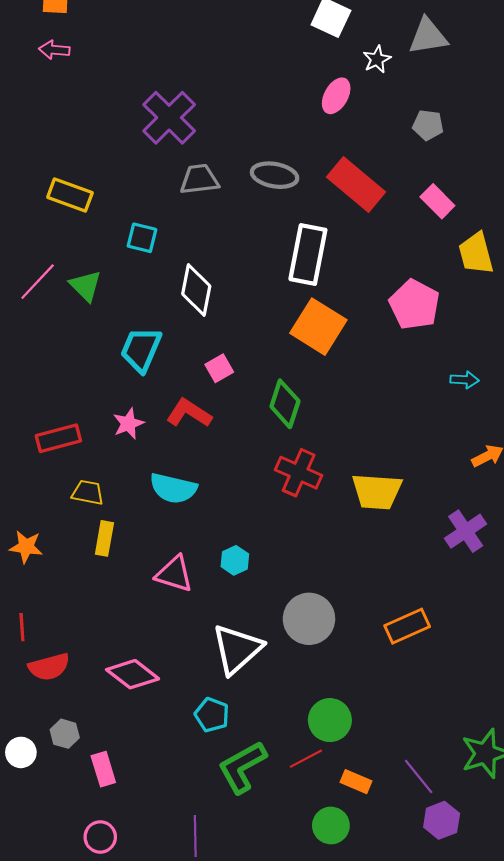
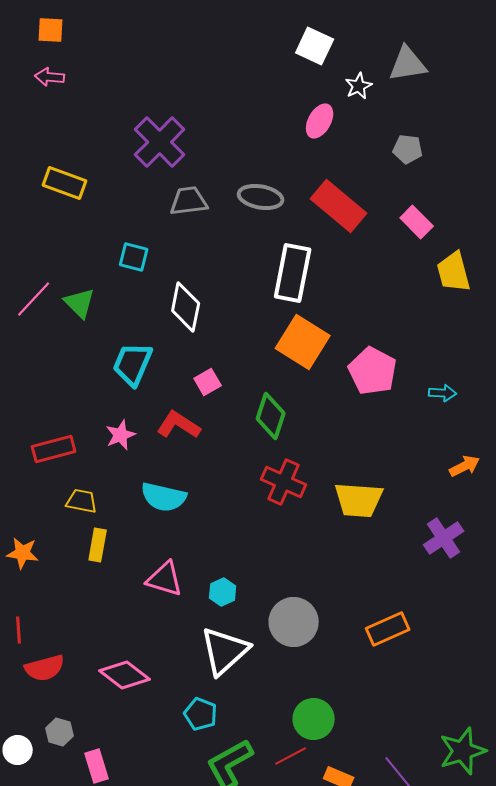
yellow rectangle: (70, 195) -> (65, 183), moved
pink pentagon: (414, 305) -> (373, 371), moved
cyan hexagon: (235, 560) -> (223, 592), moved

